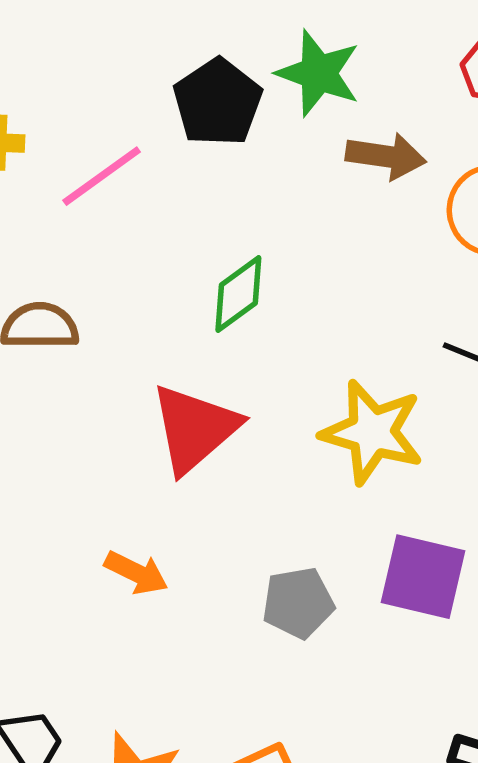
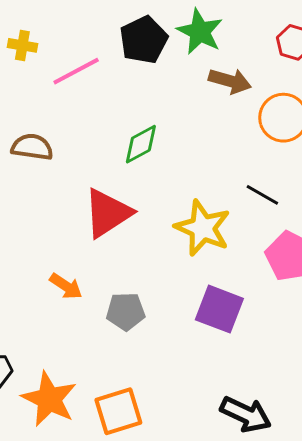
gray pentagon: (298, 603) -> (126, 311), moved

